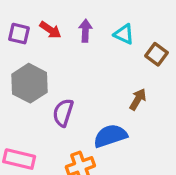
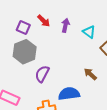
purple square: (19, 34) -> (23, 28), moved
brown arrow: (138, 99) -> (90, 74), turned -88

